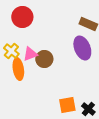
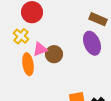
yellow cross: (11, 51) -> (21, 36), moved

